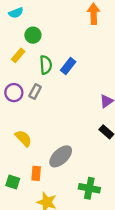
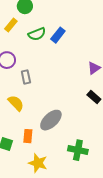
green semicircle: (46, 65) -> (37, 34), turned 72
gray rectangle: (35, 91) -> (26, 77), moved, turned -40

